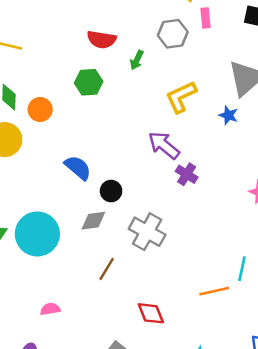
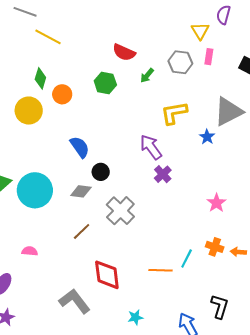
red diamond: (151, 313) -> (107, 275), size x1.4

